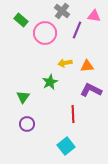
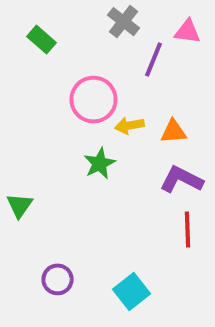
pink circle: (45, 33) -> (94, 100), moved
green triangle: (23, 97) -> (20, 205), moved
red line: (73, 114) -> (187, 229), moved
purple circle: (27, 124) -> (58, 279), moved

